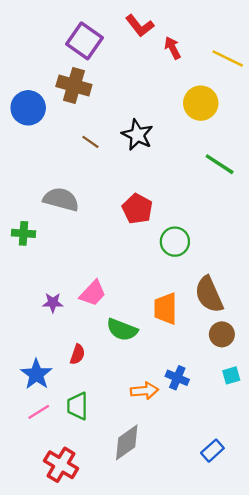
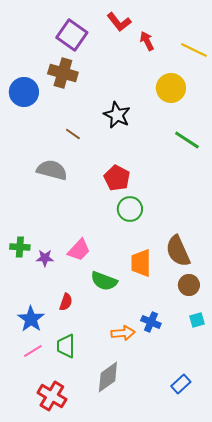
brown line: (90, 142) -> (73, 134), moved
green cross: (23, 233) -> (20, 247), moved
green circle: (175, 242) -> (130, 209), moved

